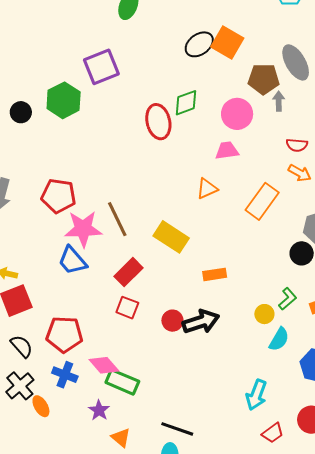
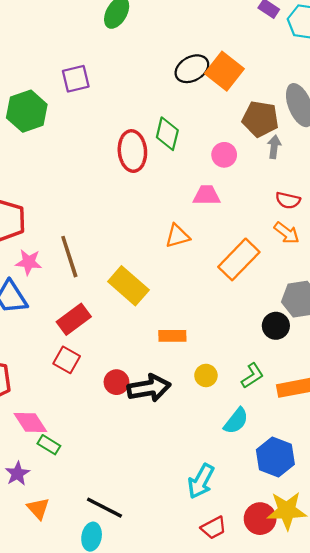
purple square: (101, 67) -> (76, 79), size x0.7
green diamond: (186, 103) -> (167, 134), turned -64
pink circle: (237, 114) -> (224, 155), size x0.7
pink star: (83, 229) -> (29, 262), size x0.6
yellow circle: (264, 314) -> (206, 375), moved
green rectangle: (122, 382) -> (49, 445), size x0.6

